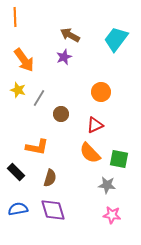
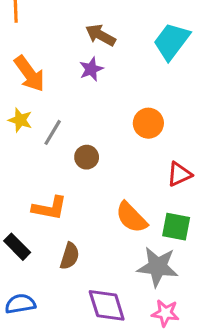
red triangle: (95, 125) -> (179, 174), moved
gray star: (107, 185) -> (158, 267), size x1.5
purple diamond: (53, 210) -> (107, 305), moved

